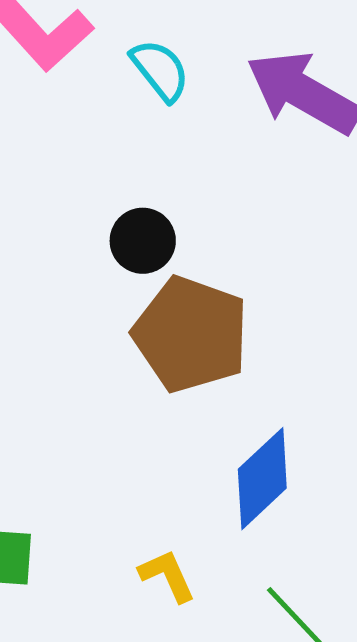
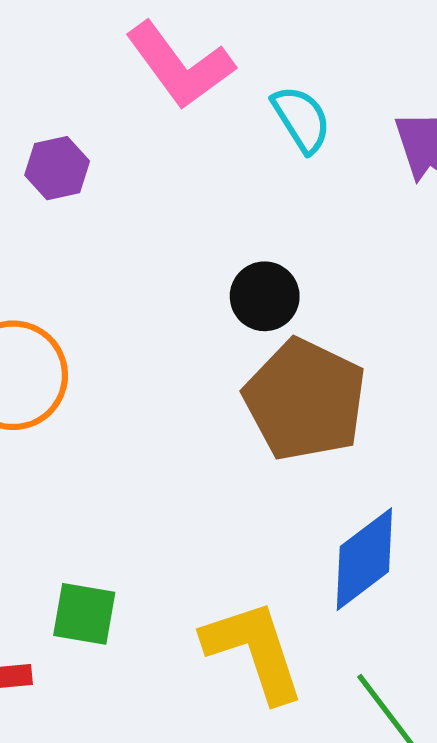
yellow L-shape: (167, 576) -> (254, 651), size x1.8

